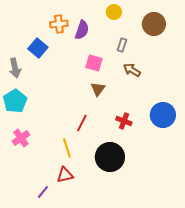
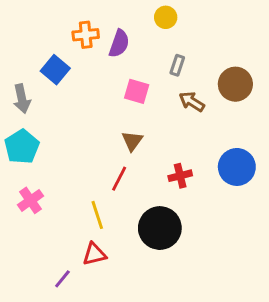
brown circle: (154, 24) -> (235, 84), moved
brown triangle: (98, 89) -> (132, 141), moved
red cross: (124, 121) -> (180, 176), turned -35

